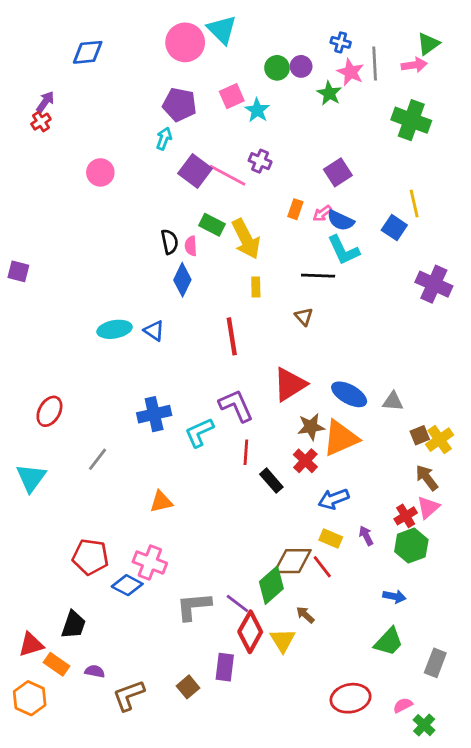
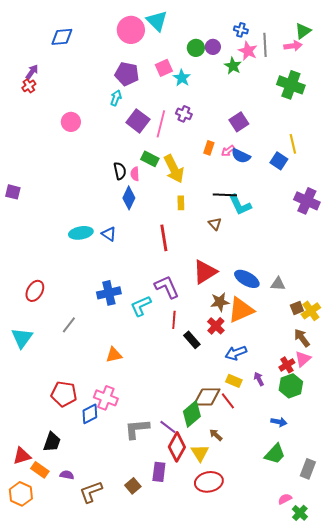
pink line: (228, 175) -> (161, 124), turned 76
cyan L-shape: (343, 250) -> (240, 205), moved
blue diamond: (127, 585) -> (90, 414), turned -55
red ellipse: (351, 698) -> (209, 482), moved

